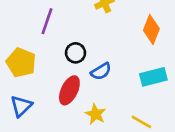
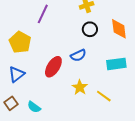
orange diamond: (151, 30) -> (119, 29), turned -35
black circle: (75, 53) -> (90, 29), moved
yellow star: (96, 114) -> (80, 87), moved

